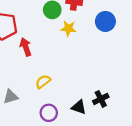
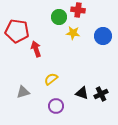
blue circle: (105, 21) -> (103, 36), moved
black triangle: (79, 107) -> (82, 93), moved

